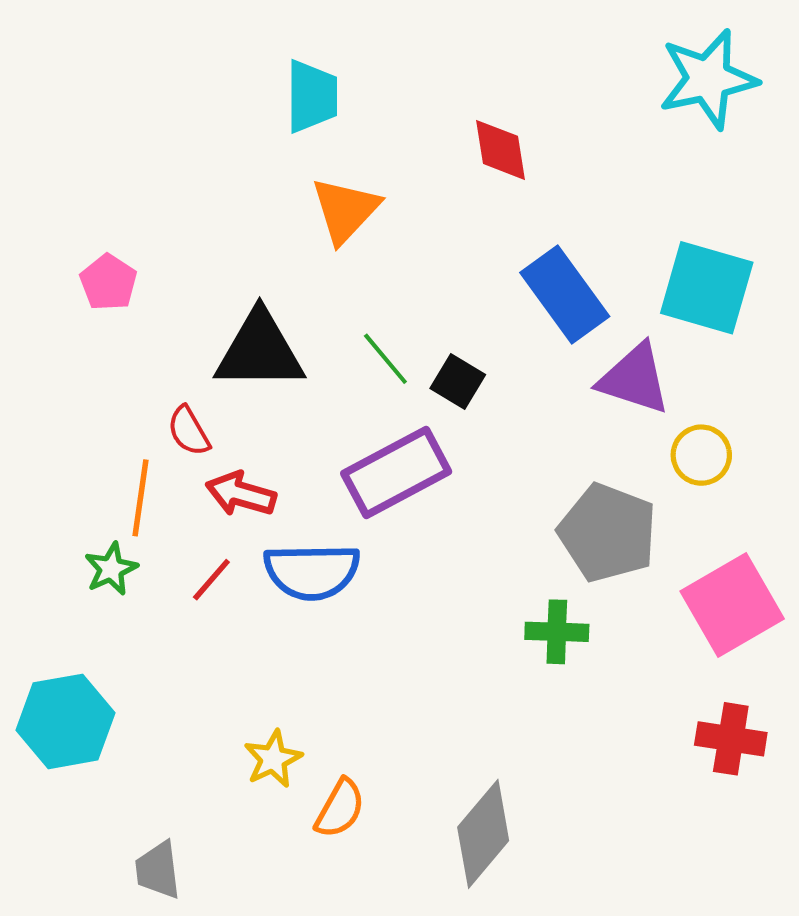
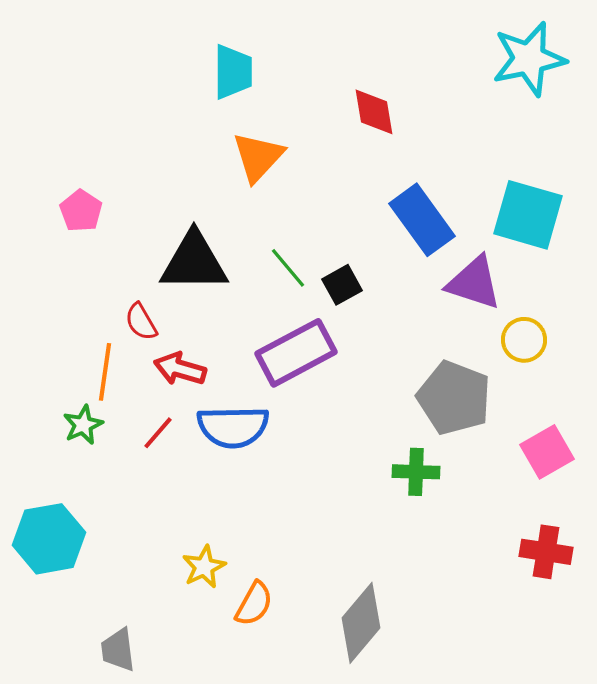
black square: (458, 381) -> (342, 285), turned 30
pink square: (732, 605) -> (547, 452), size x0.7

